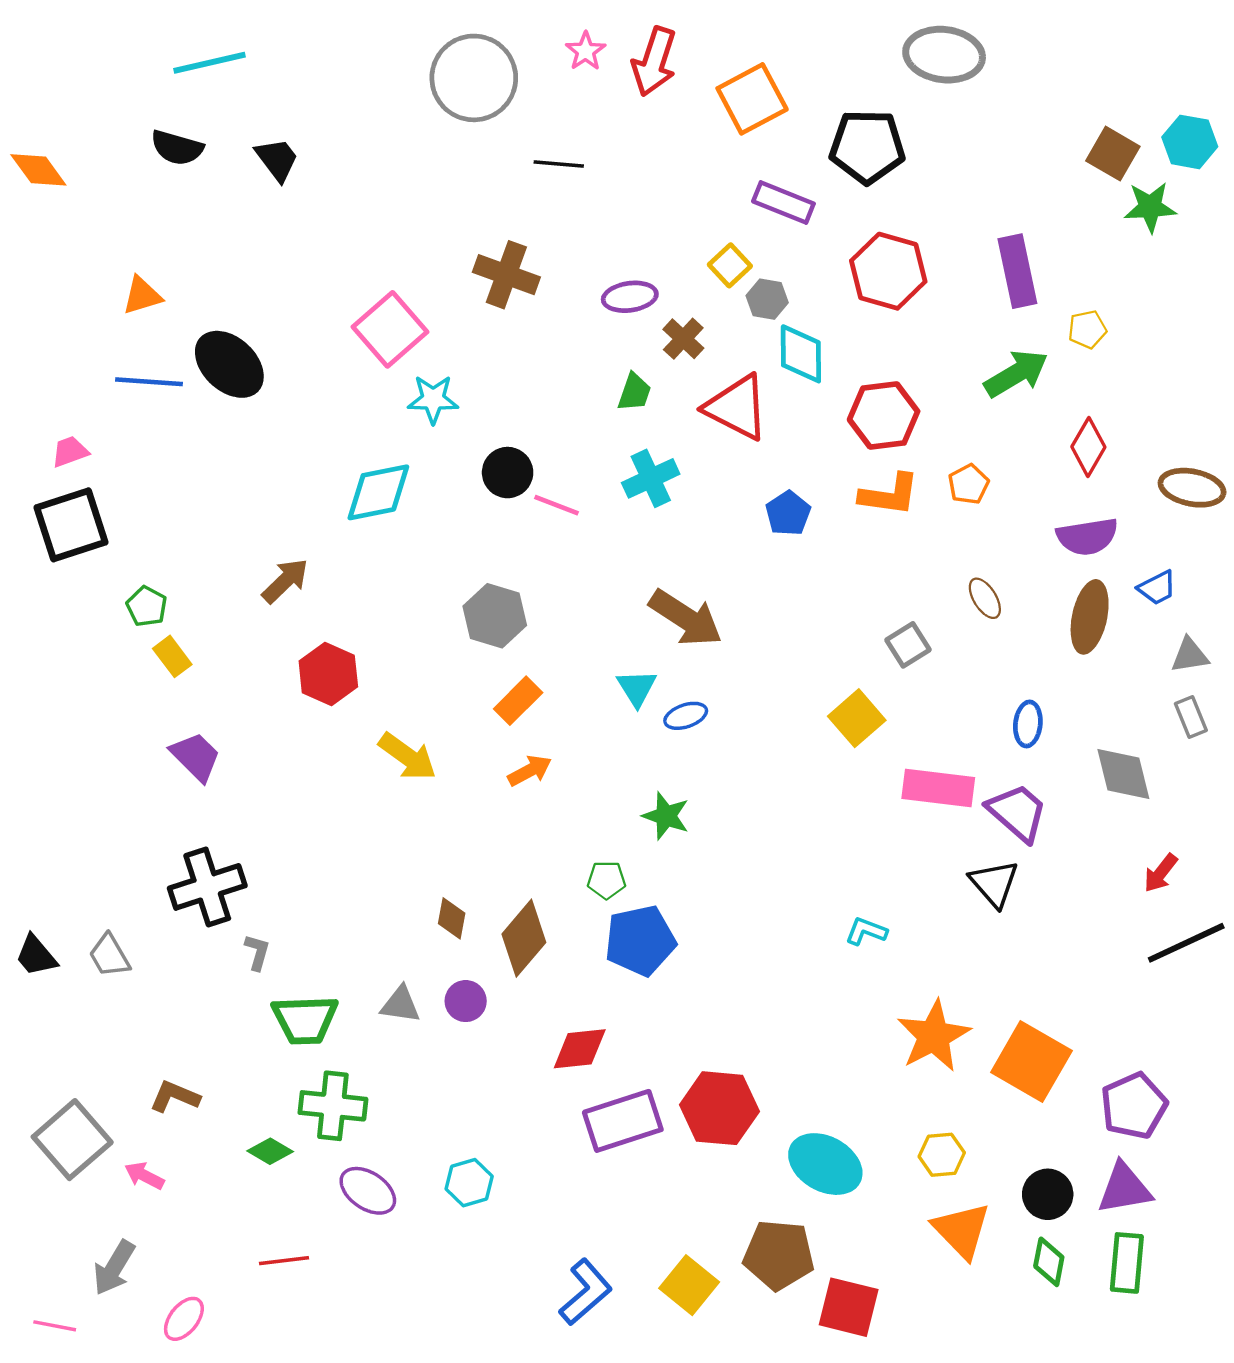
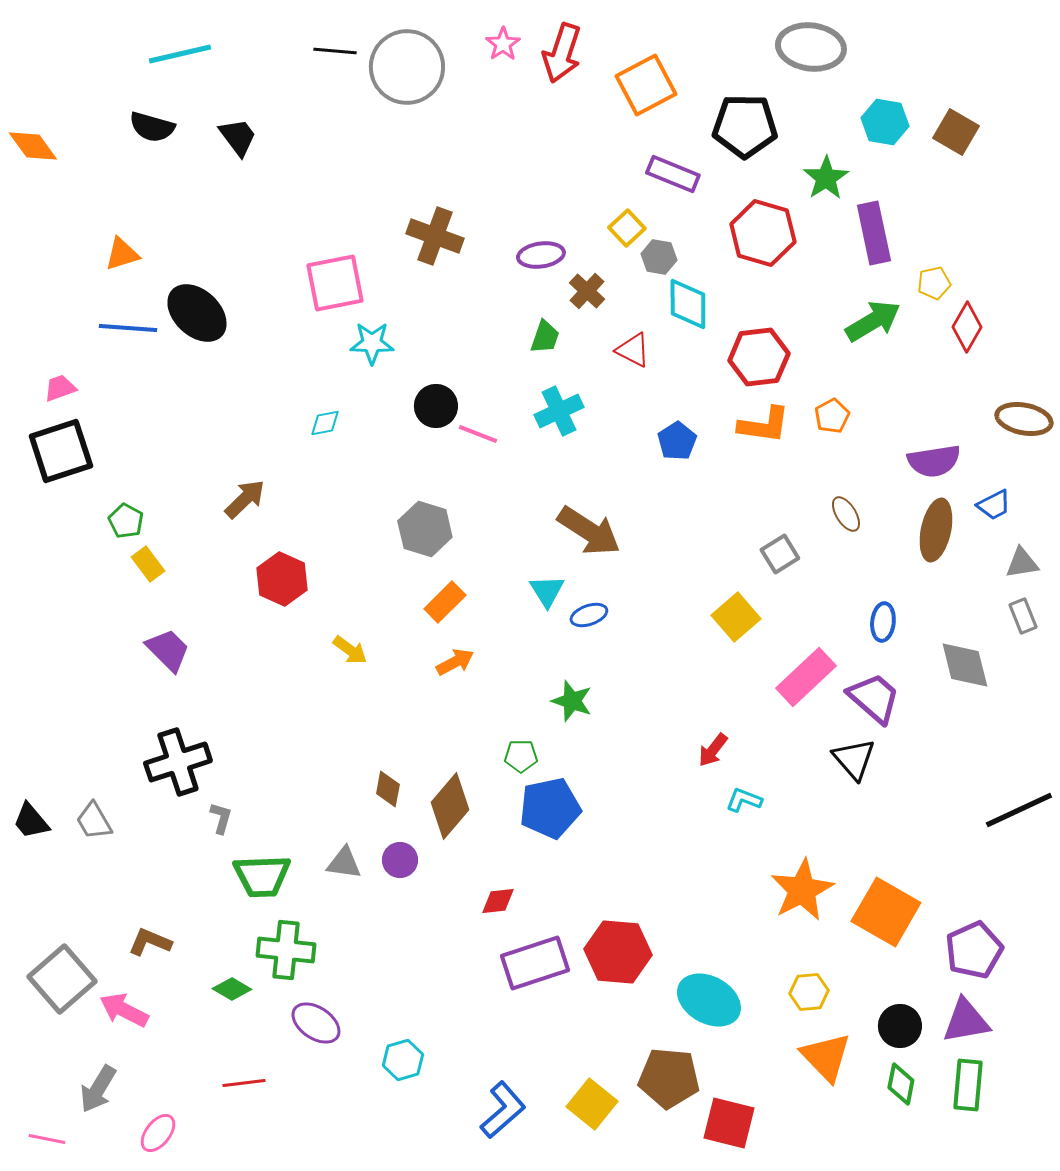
cyan hexagon: (1190, 142) -> (885, 122), moved
black line: (559, 164) -> (335, 51), moved
green star: (1150, 207) -> (826, 178), moved, turned -30
pink square: (390, 329) -> (335, 283), turned 30
red triangle: (737, 407) -> (633, 350), size x0.6
red diamond: (1088, 447) -> (967, 327), moved
cyan diamond: (378, 492) -> (325, 423), size x0.5
yellow arrow: (407, 757) -> (350, 650), size x0.7
pink rectangle: (938, 788) -> (806, 677), turned -50
red arrow: (1161, 873) -> (713, 750), moved
red diamond: (580, 1049) -> (498, 901), size x0.7
pink arrow: (144, 1176) -> (124, 1010), size x1.4
cyan hexagon: (469, 1183) -> (403, 1060), moved

